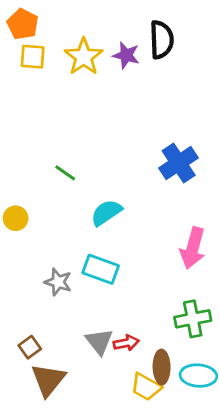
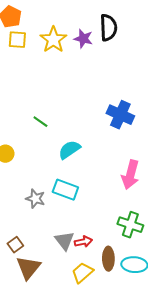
blue cross: (179, 163) -> (120, 115), turned -32
green cross: (193, 319) -> (130, 225), turned 30
yellow trapezoid: (146, 387) -> (82, 273), moved, turned 110

